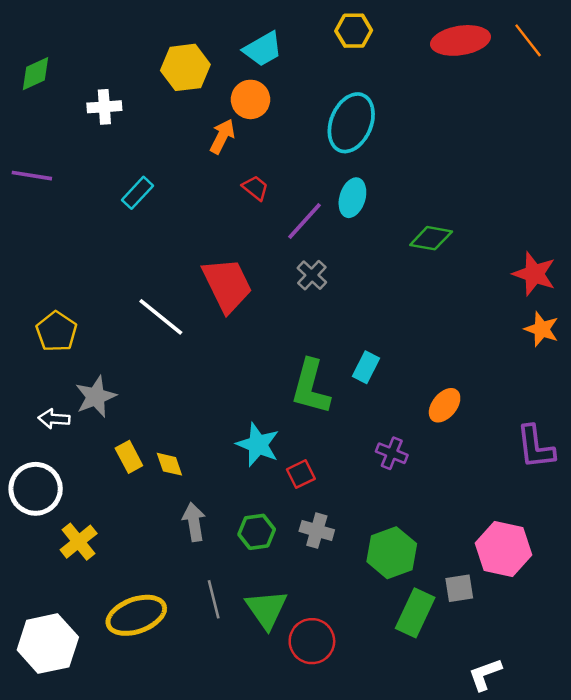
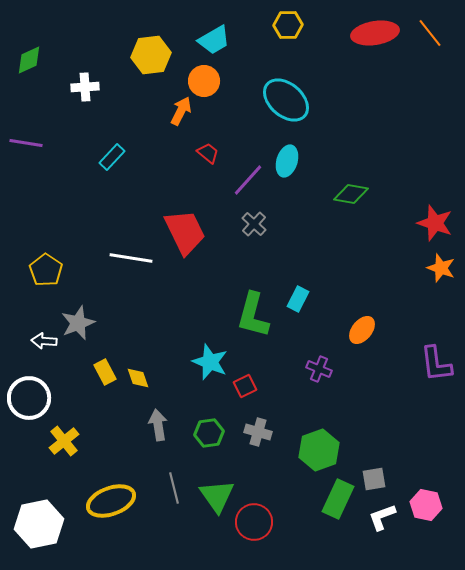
cyan ellipse: (351, 123) -> (286, 100), turned -72
white line: (161, 317) -> (131, 258), turned -30
pink hexagon: (504, 549) -> (426, 505), moved, size x0.7
white L-shape: (485, 674) -> (382, 517), moved

